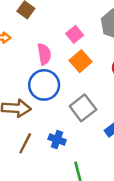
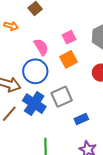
pink semicircle: (44, 54) -> (41, 47), turned -36
blue cross: (57, 140) -> (34, 104), moved, size x1.6

